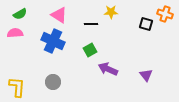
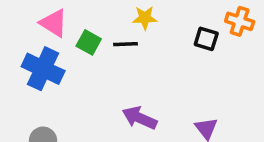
black line: (91, 24) -> (125, 44), moved
green square: (90, 50) -> (89, 42), moved, turned -32

